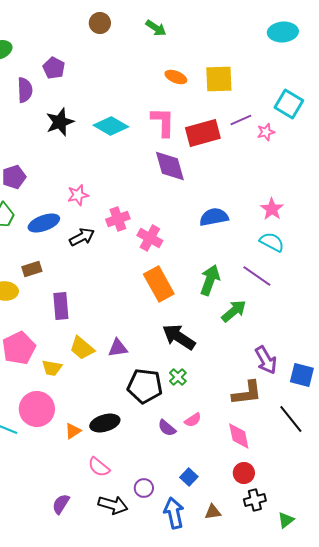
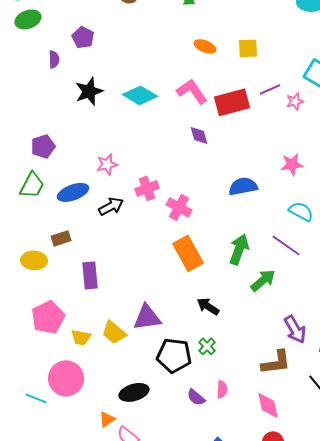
yellow square: (219, 79) -> (248, 48), size x0.7
purple semicircle: (25, 90) -> (54, 59), size x0.7
pink L-shape: (163, 122) -> (192, 91), turned -36
purple diamond: (170, 166) -> (199, 135), size x0.6
pink star: (272, 209) -> (292, 164), moved, turned 30
black arrow: (179, 337) -> (208, 306), size x0.7
yellow trapezoid: (82, 348) -> (114, 332), moved
purple triangle: (118, 348) -> (147, 317), size x1.4
pink semicircle: (193, 420) -> (222, 389), turned -54
orange triangle: (73, 431) -> (107, 419), moved

